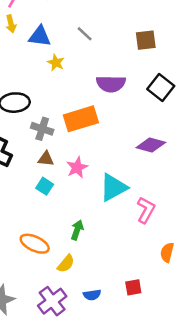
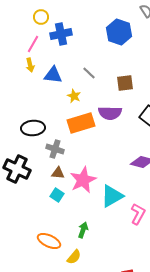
brown square: (146, 40) -> (125, 83), moved
yellow star: (56, 63) -> (74, 96), moved
orange rectangle: (81, 119) -> (81, 123), moved
pink star: (77, 167) -> (83, 180), size x1.5

